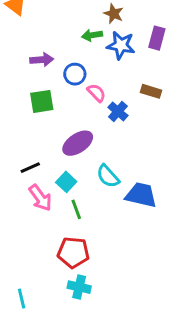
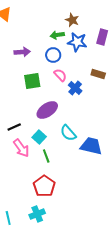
blue circle: (75, 74) -> (53, 55), moved
green square: (42, 101) -> (32, 81), moved
red pentagon: (73, 252) -> (44, 186), turned 30
cyan cross: (79, 287) -> (37, 214), moved, turned -35

